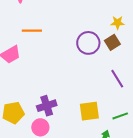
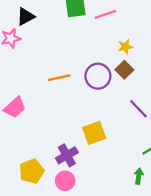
orange line: (32, 31) -> (59, 78), moved
yellow square: (89, 111) -> (94, 133), moved

